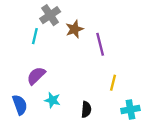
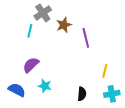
yellow line: (113, 83) -> (105, 71), moved
blue semicircle: (20, 105) -> (17, 90), turned -42
black semicircle: (86, 109) -> (82, 94), moved

